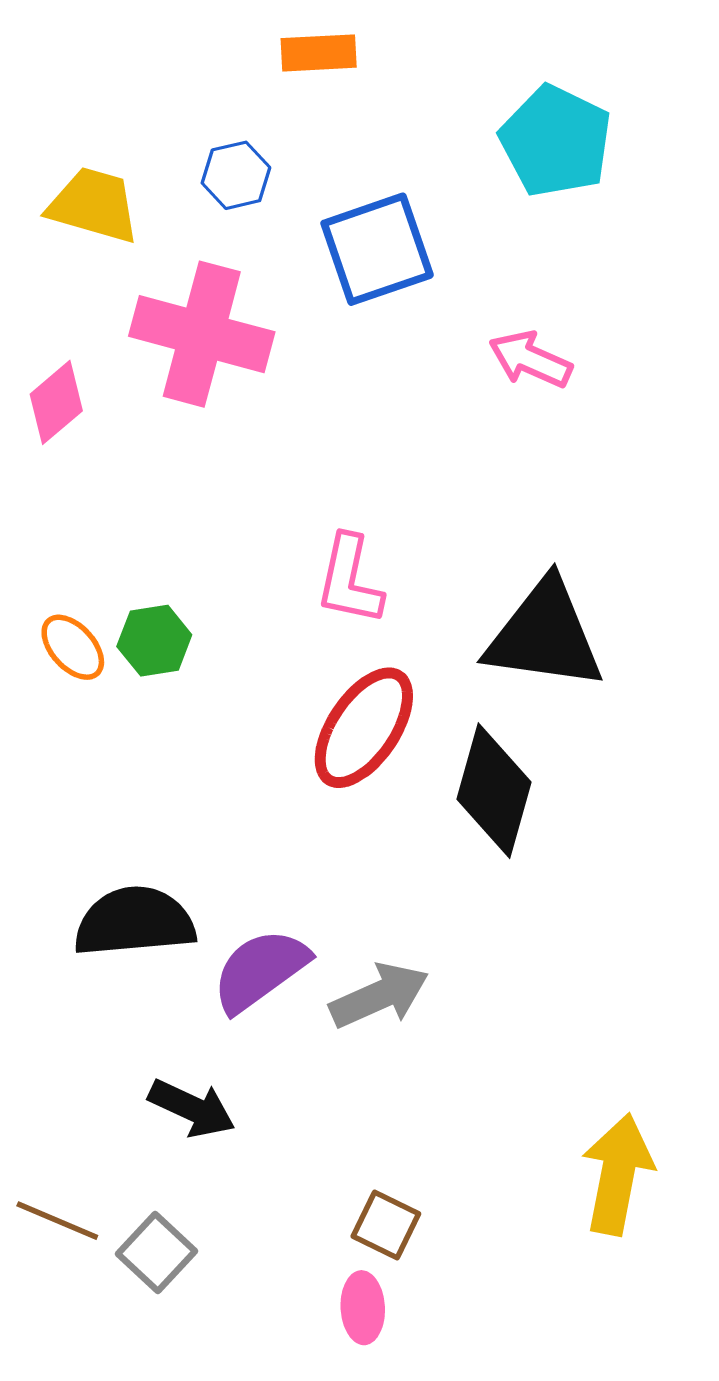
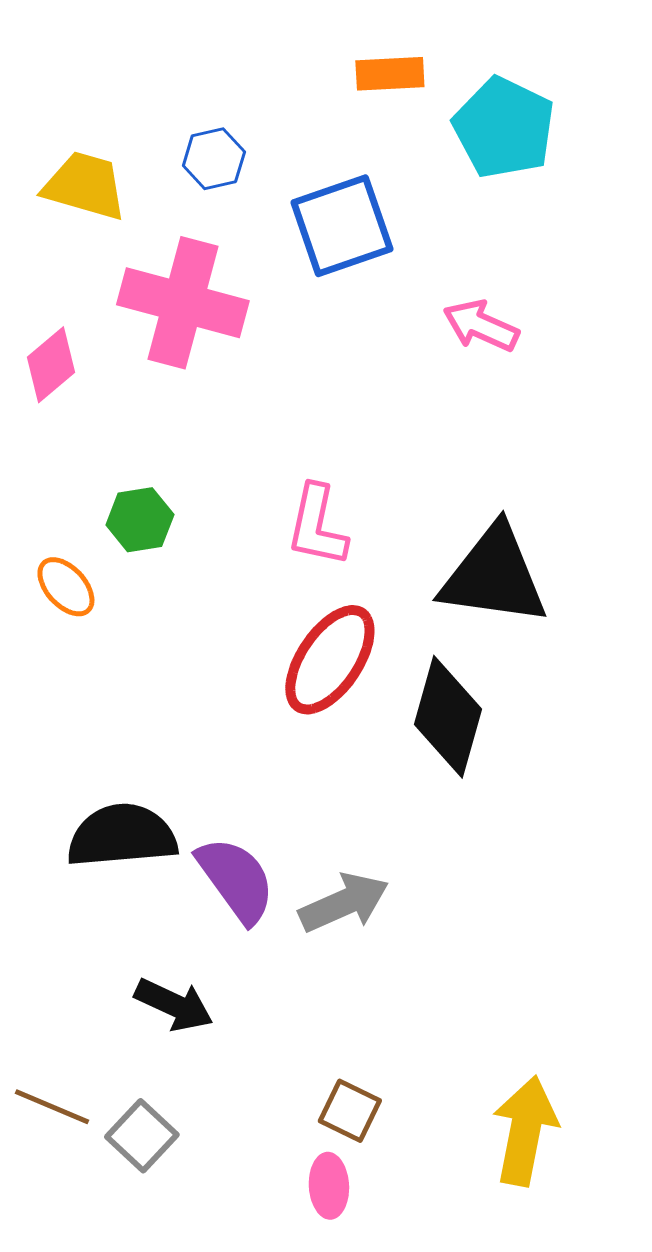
orange rectangle: (319, 53) -> (390, 74), moved
green hexagon: (154, 641) -> (140, 520), moved
purple semicircle: (260, 970) -> (236, 880), turned 90
yellow arrow: (617, 1174) -> (525, 1131), moved

